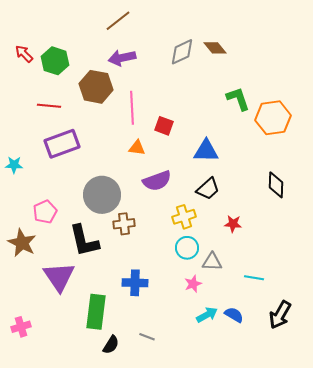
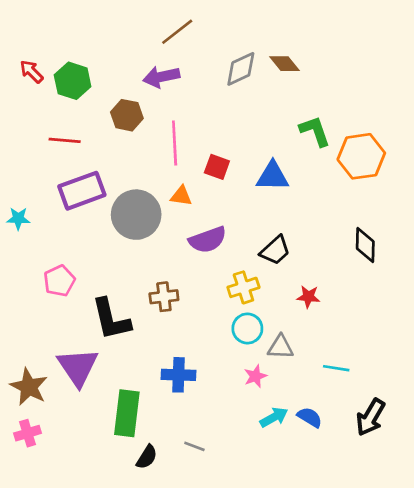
brown line: (118, 21) -> (177, 32), moved
brown hexagon: (96, 87) -> (127, 115), size x0.7
blue triangle: (206, 151) -> (273, 176), moved
gray circle: (102, 195) -> (136, 215), moved
brown star: (22, 243) -> (29, 387), moved

